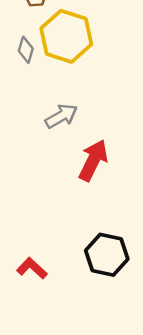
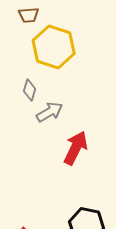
gray diamond: (26, 50) -> (30, 90), moved

